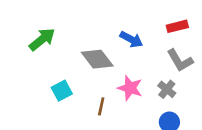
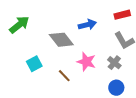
blue arrow: (131, 39) -> (87, 25), turned -42
brown line: (101, 106) -> (64, 76), turned -56

